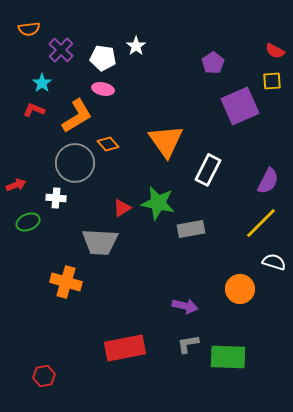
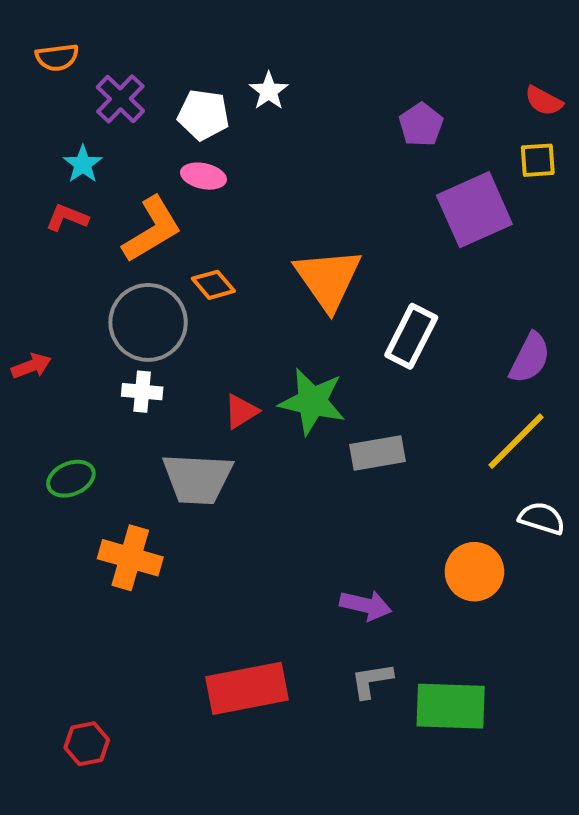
white cross: (56, 198) -> (142, 392), moved
green ellipse: (28, 222) -> (71, 479), moved

